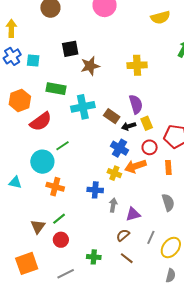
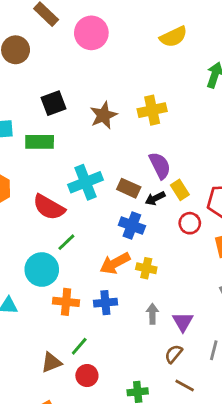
brown star: (90, 66) -> (104, 115), moved
green rectangle: (56, 89) -> (40, 142), moved
red semicircle: (41, 122) -> (49, 207), moved, turned 75
blue cross: (120, 148) -> (132, 225), moved
orange arrow: (135, 166) -> (115, 263), moved
blue cross: (95, 190) -> (105, 303), moved
purple triangle: (133, 214) -> (183, 322), turned -35
brown triangle: (38, 227) -> (51, 363), turned 42

